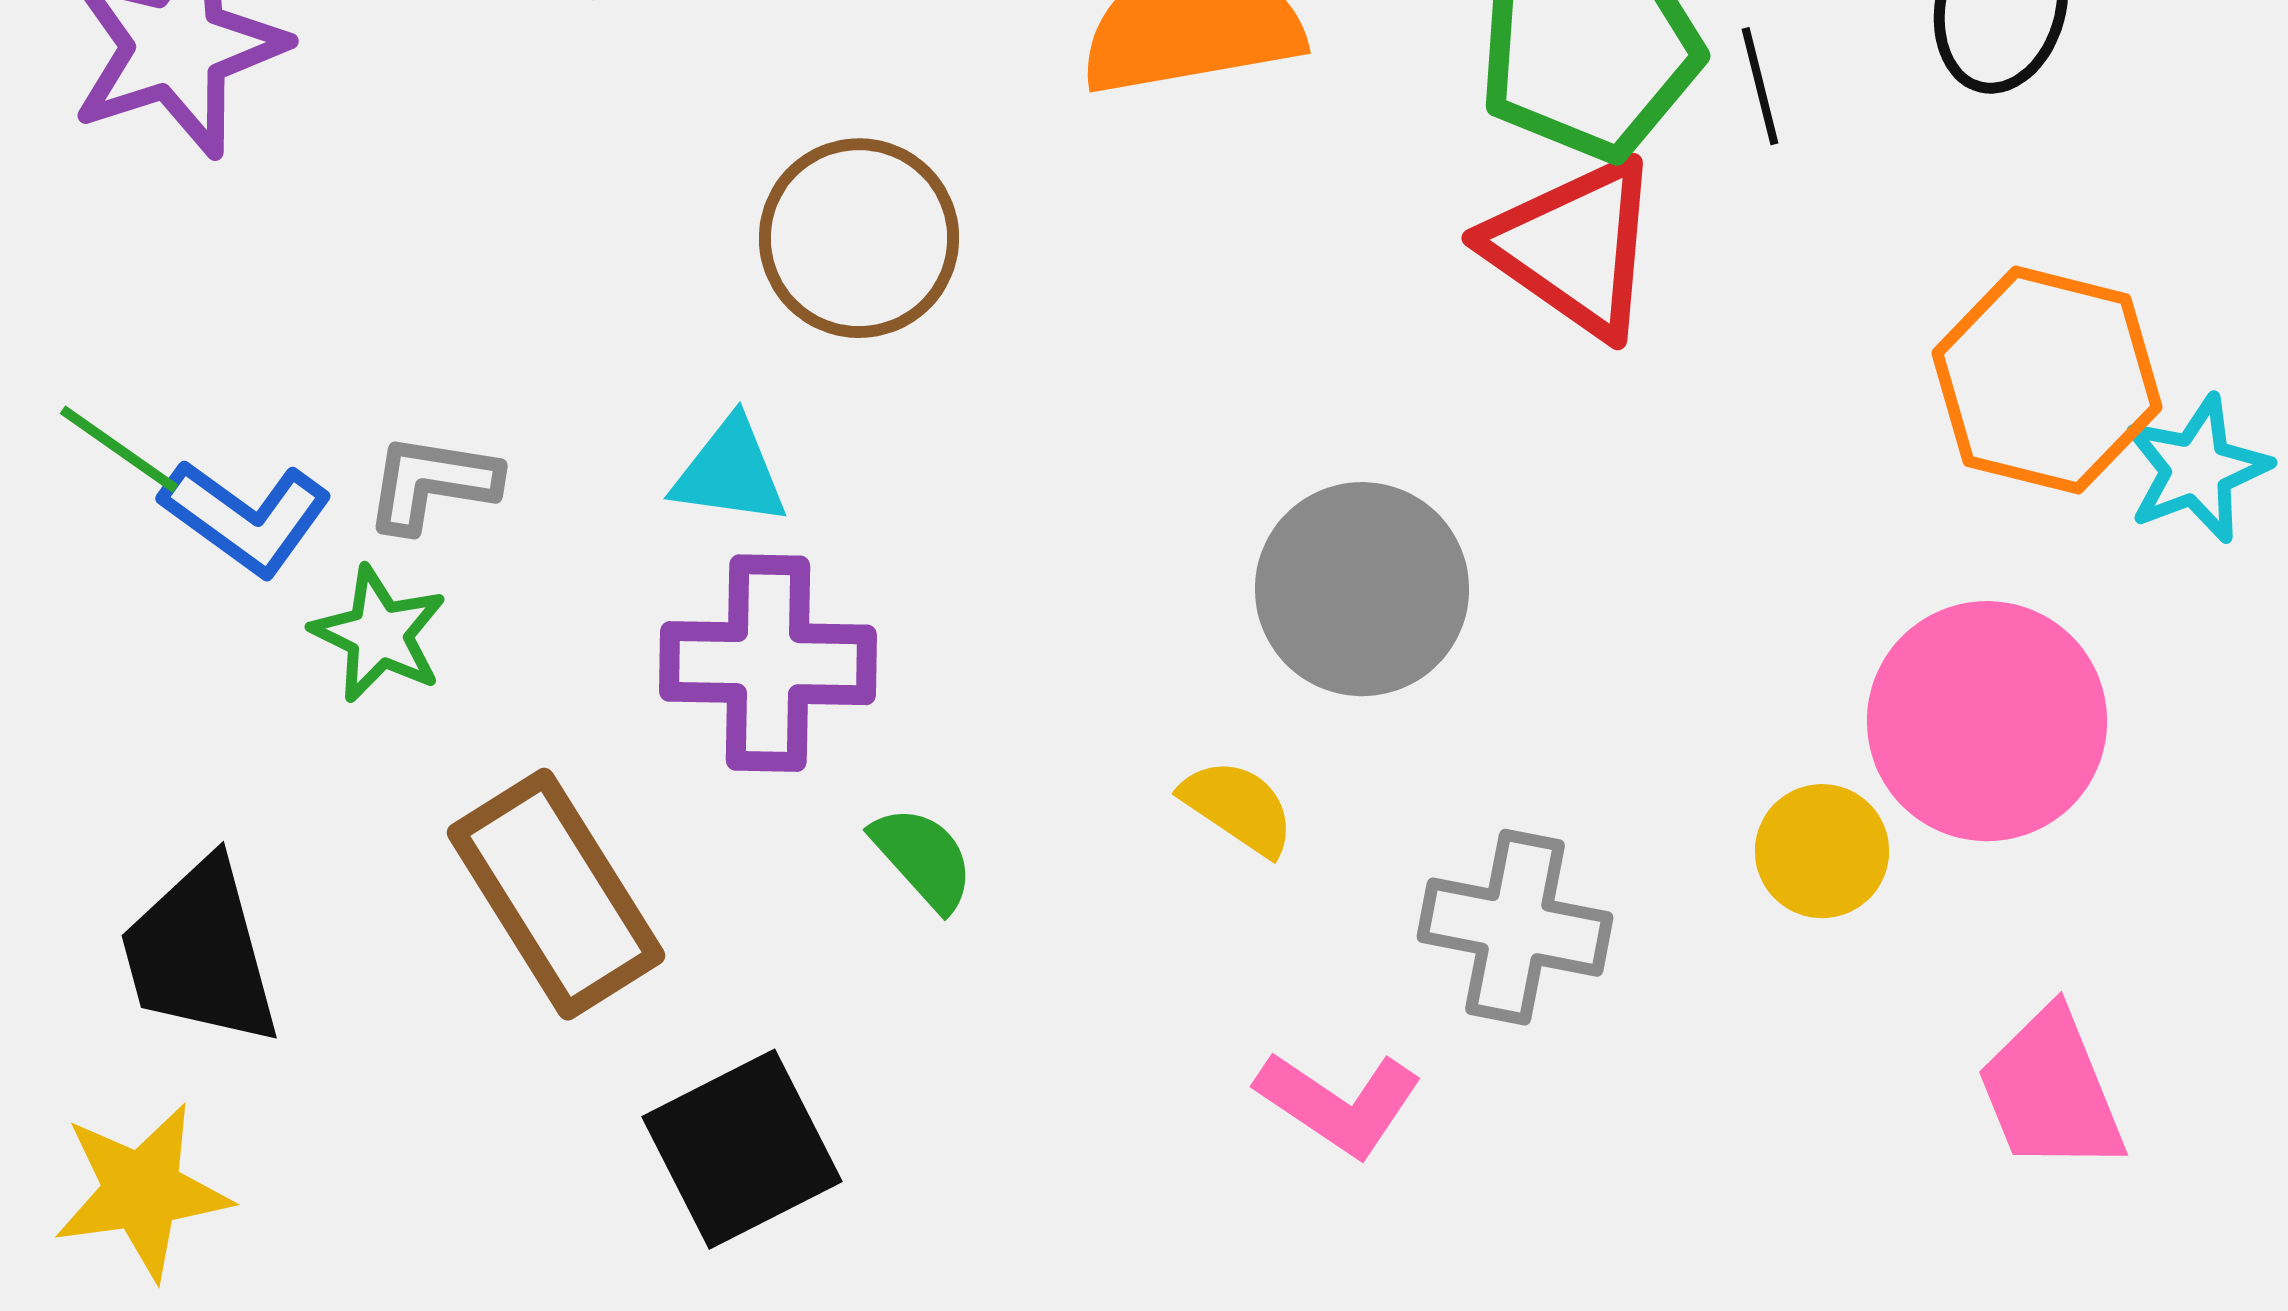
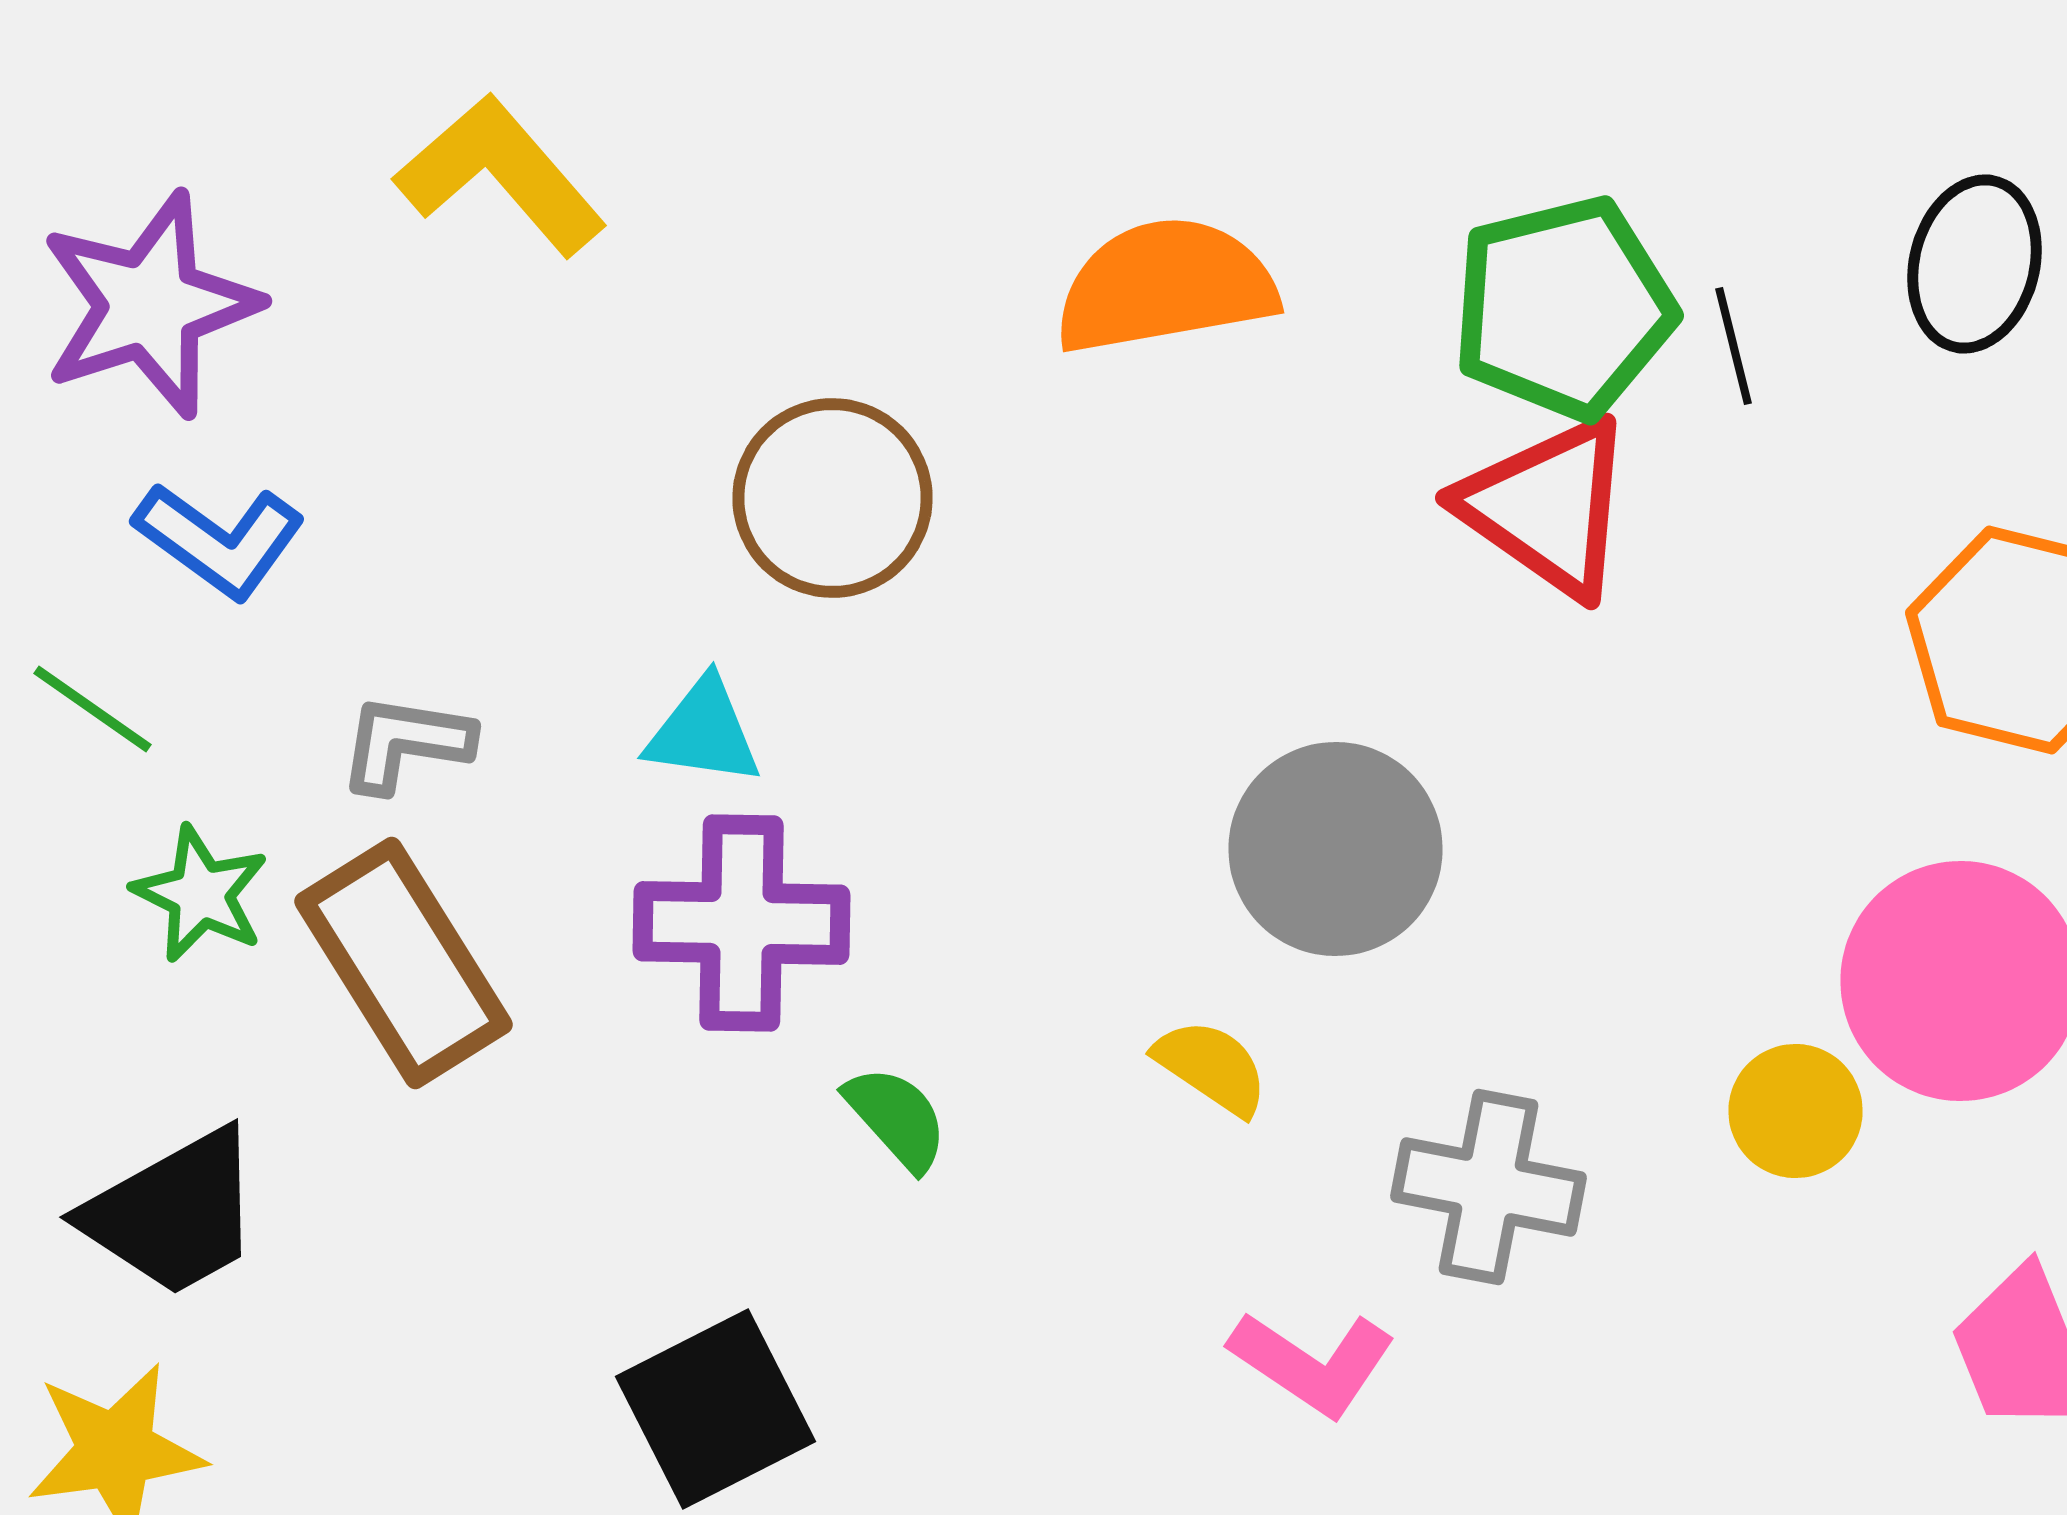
blue L-shape: (246, 517) -> (220, 540), moved
green star: (379, 634) -> (200, 894), moved
brown rectangle: (556, 894) -> (404, 963), moved
black trapezoid: (200, 953) -> (174, 1213), turned -104

